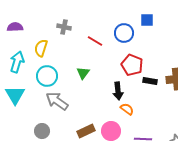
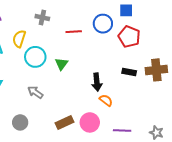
red line: (95, 41) -> (74, 32), turned -35
red pentagon: (132, 65) -> (129, 37), moved
cyan circle: (47, 76) -> (35, 57), moved
gray arrow: (57, 101) -> (35, 92), size x0.7

